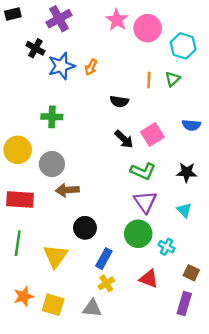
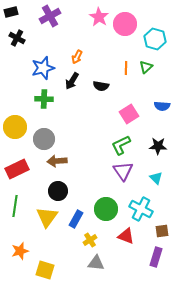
black cross: (35, 48) -> (17, 38), moved
blue star: (61, 66) -> (43, 68), moved
black arrow: (124, 139) -> (72, 81), moved, turned 78
green L-shape: (143, 171) -> (121, 145), turned 130
red rectangle: (20, 199) -> (17, 169), turned -30
black circle: (85, 228) -> (58, 191), moved
green circle: (138, 234) -> (106, 209), moved
cyan cross: (167, 247) -> (141, 209), size x1.6
blue rectangle: (104, 259) -> (76, 219), moved
brown square: (191, 273) -> (162, 231), turned -32
yellow square: (53, 305) -> (45, 270), moved
gray triangle: (92, 308) -> (96, 263), moved

